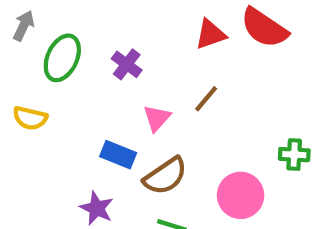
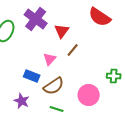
red triangle: (210, 34) -> (62, 31), moved, turned -35
purple cross: (127, 64) -> (36, 19), moved, size x1.6

